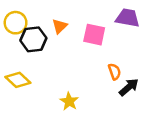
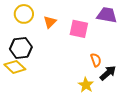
yellow circle: (16, 23) -> (24, 14), moved
black hexagon: (33, 39) -> (21, 48), moved
yellow star: (69, 101) -> (86, 85), moved

